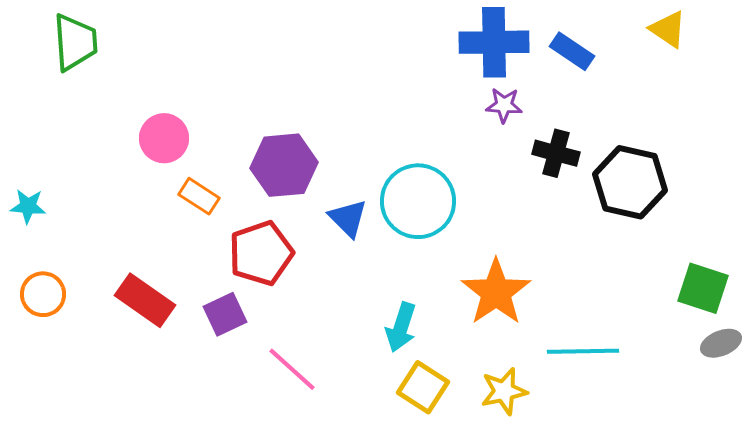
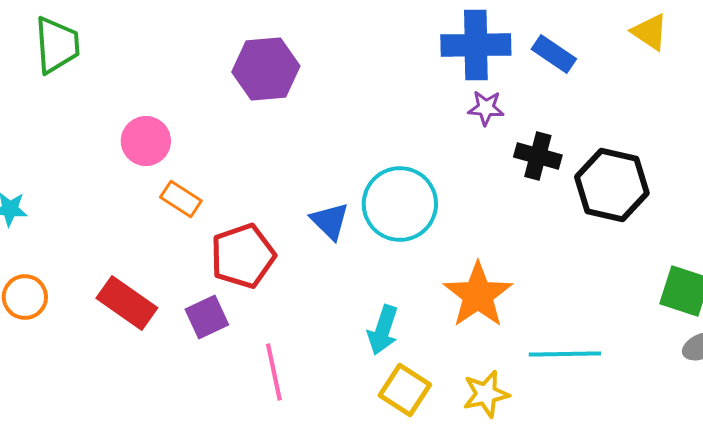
purple hexagon: (284, 165) -> (266, 69), moved
pink line: (292, 369) -> (274, 372), turned 36

